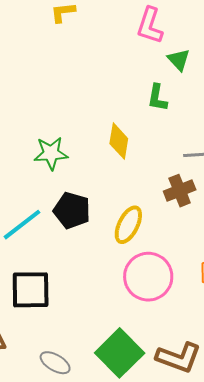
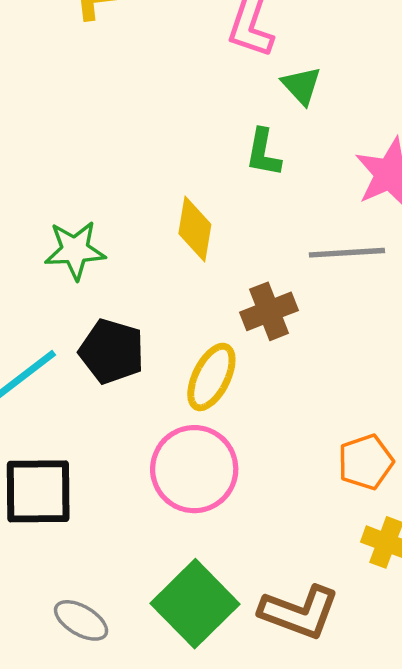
brown cross: (180, 191) -> (269, 311), moved
pink circle: (148, 277) -> (194, 469), moved

